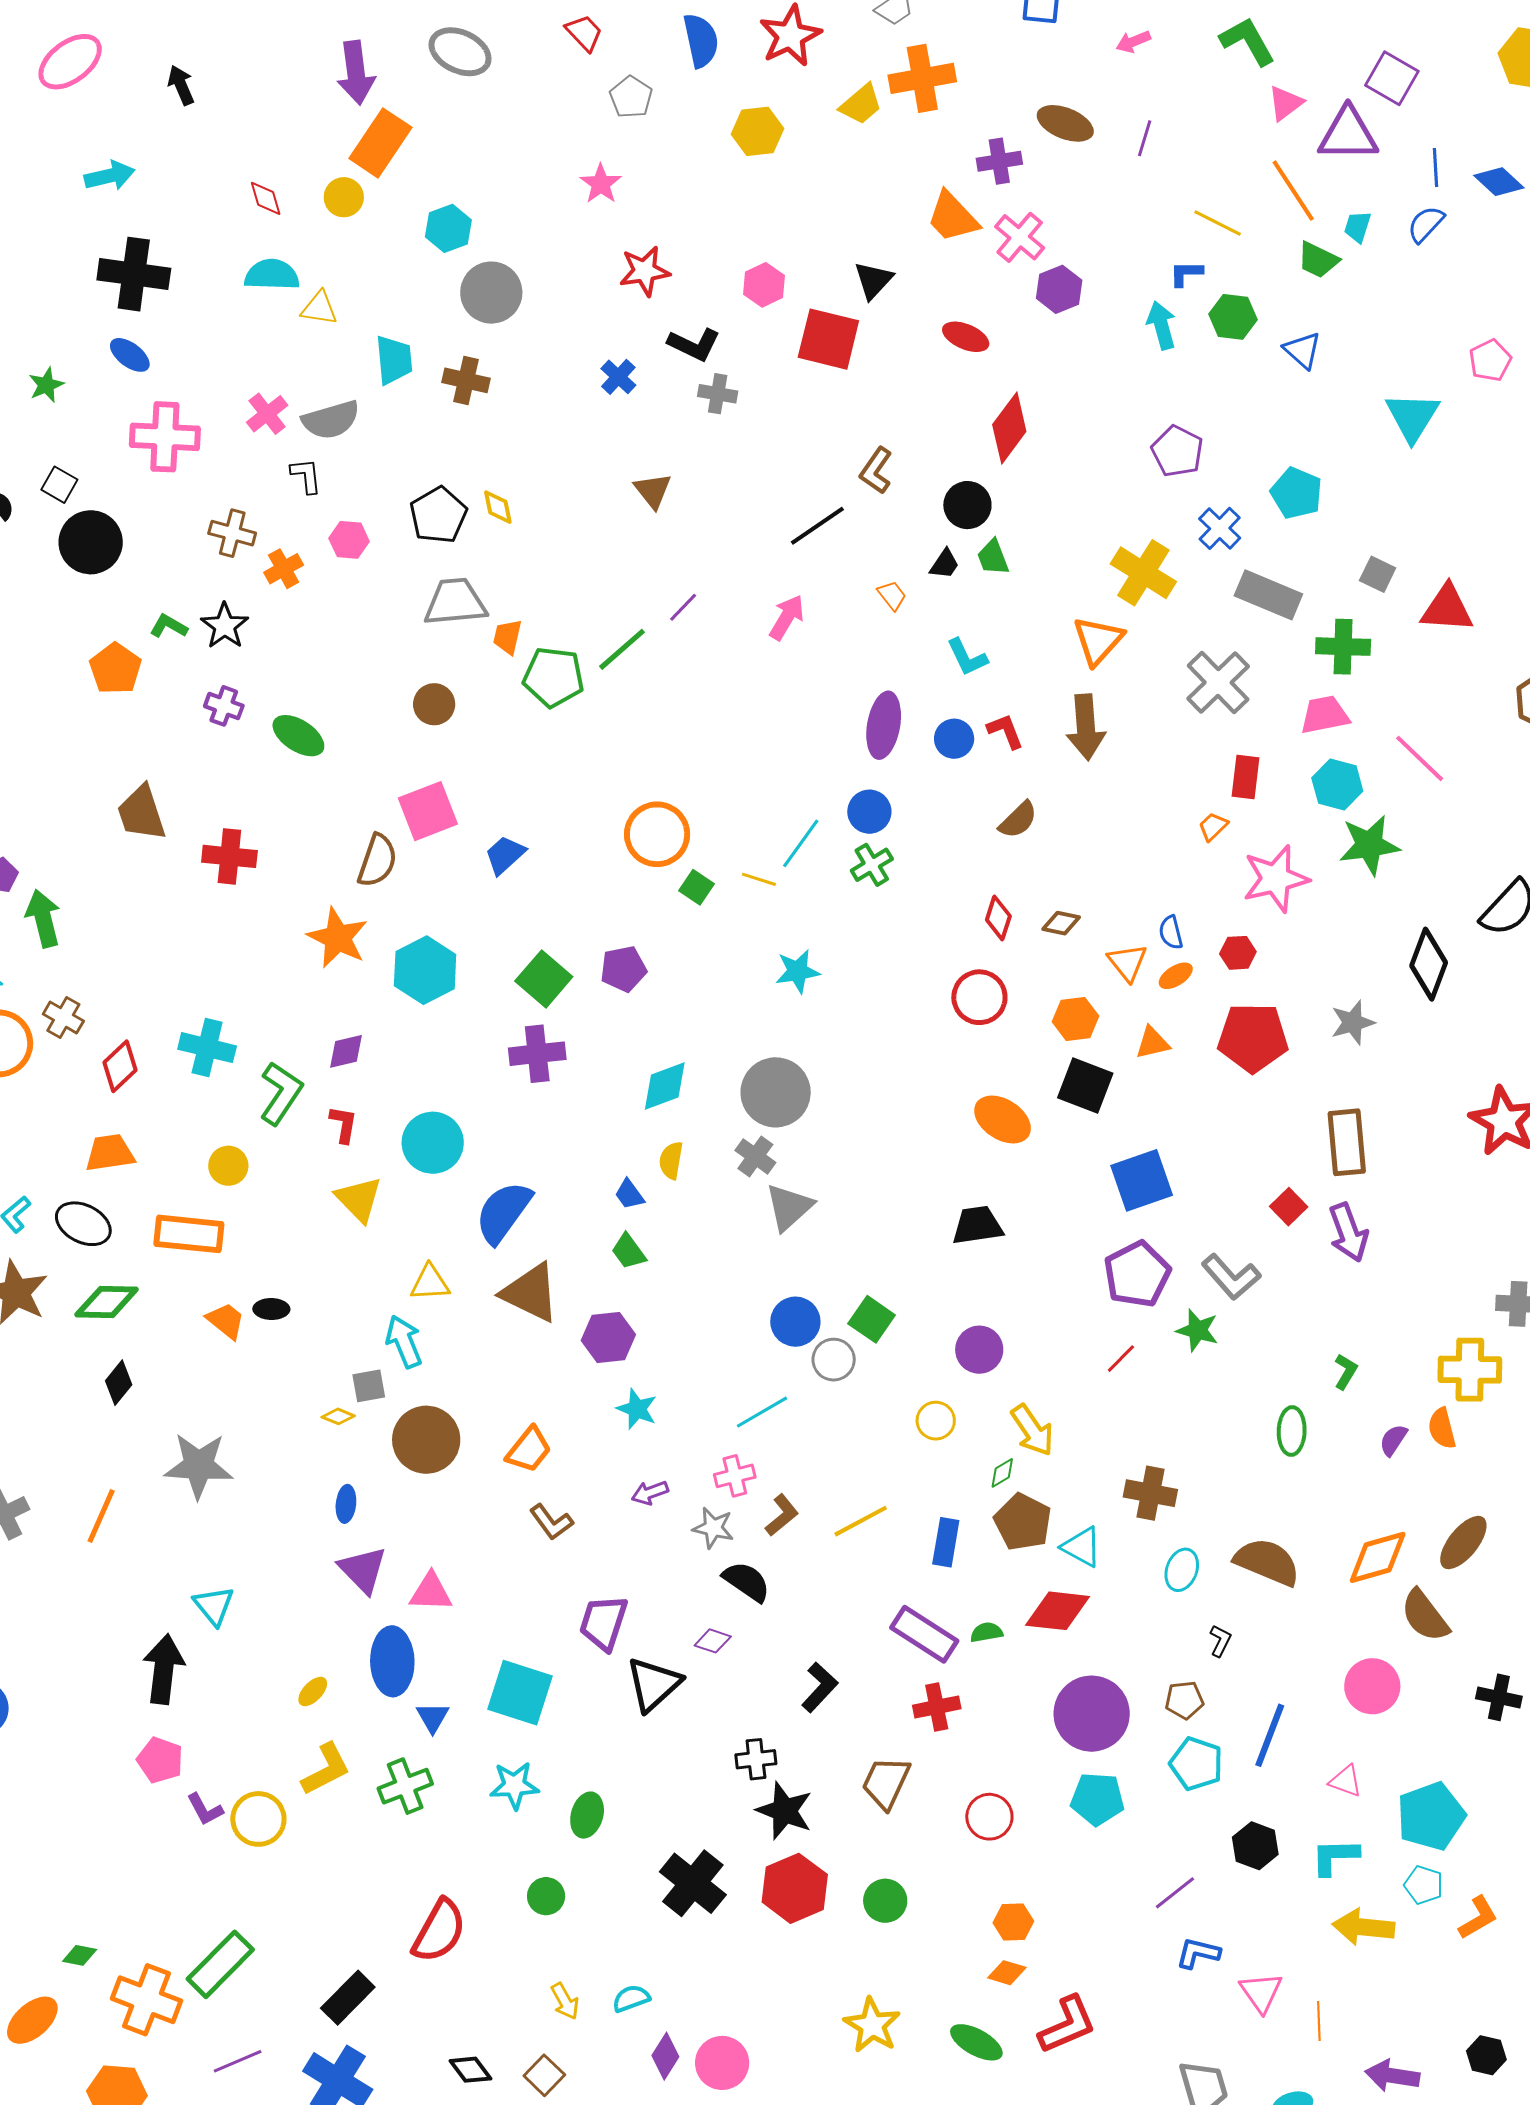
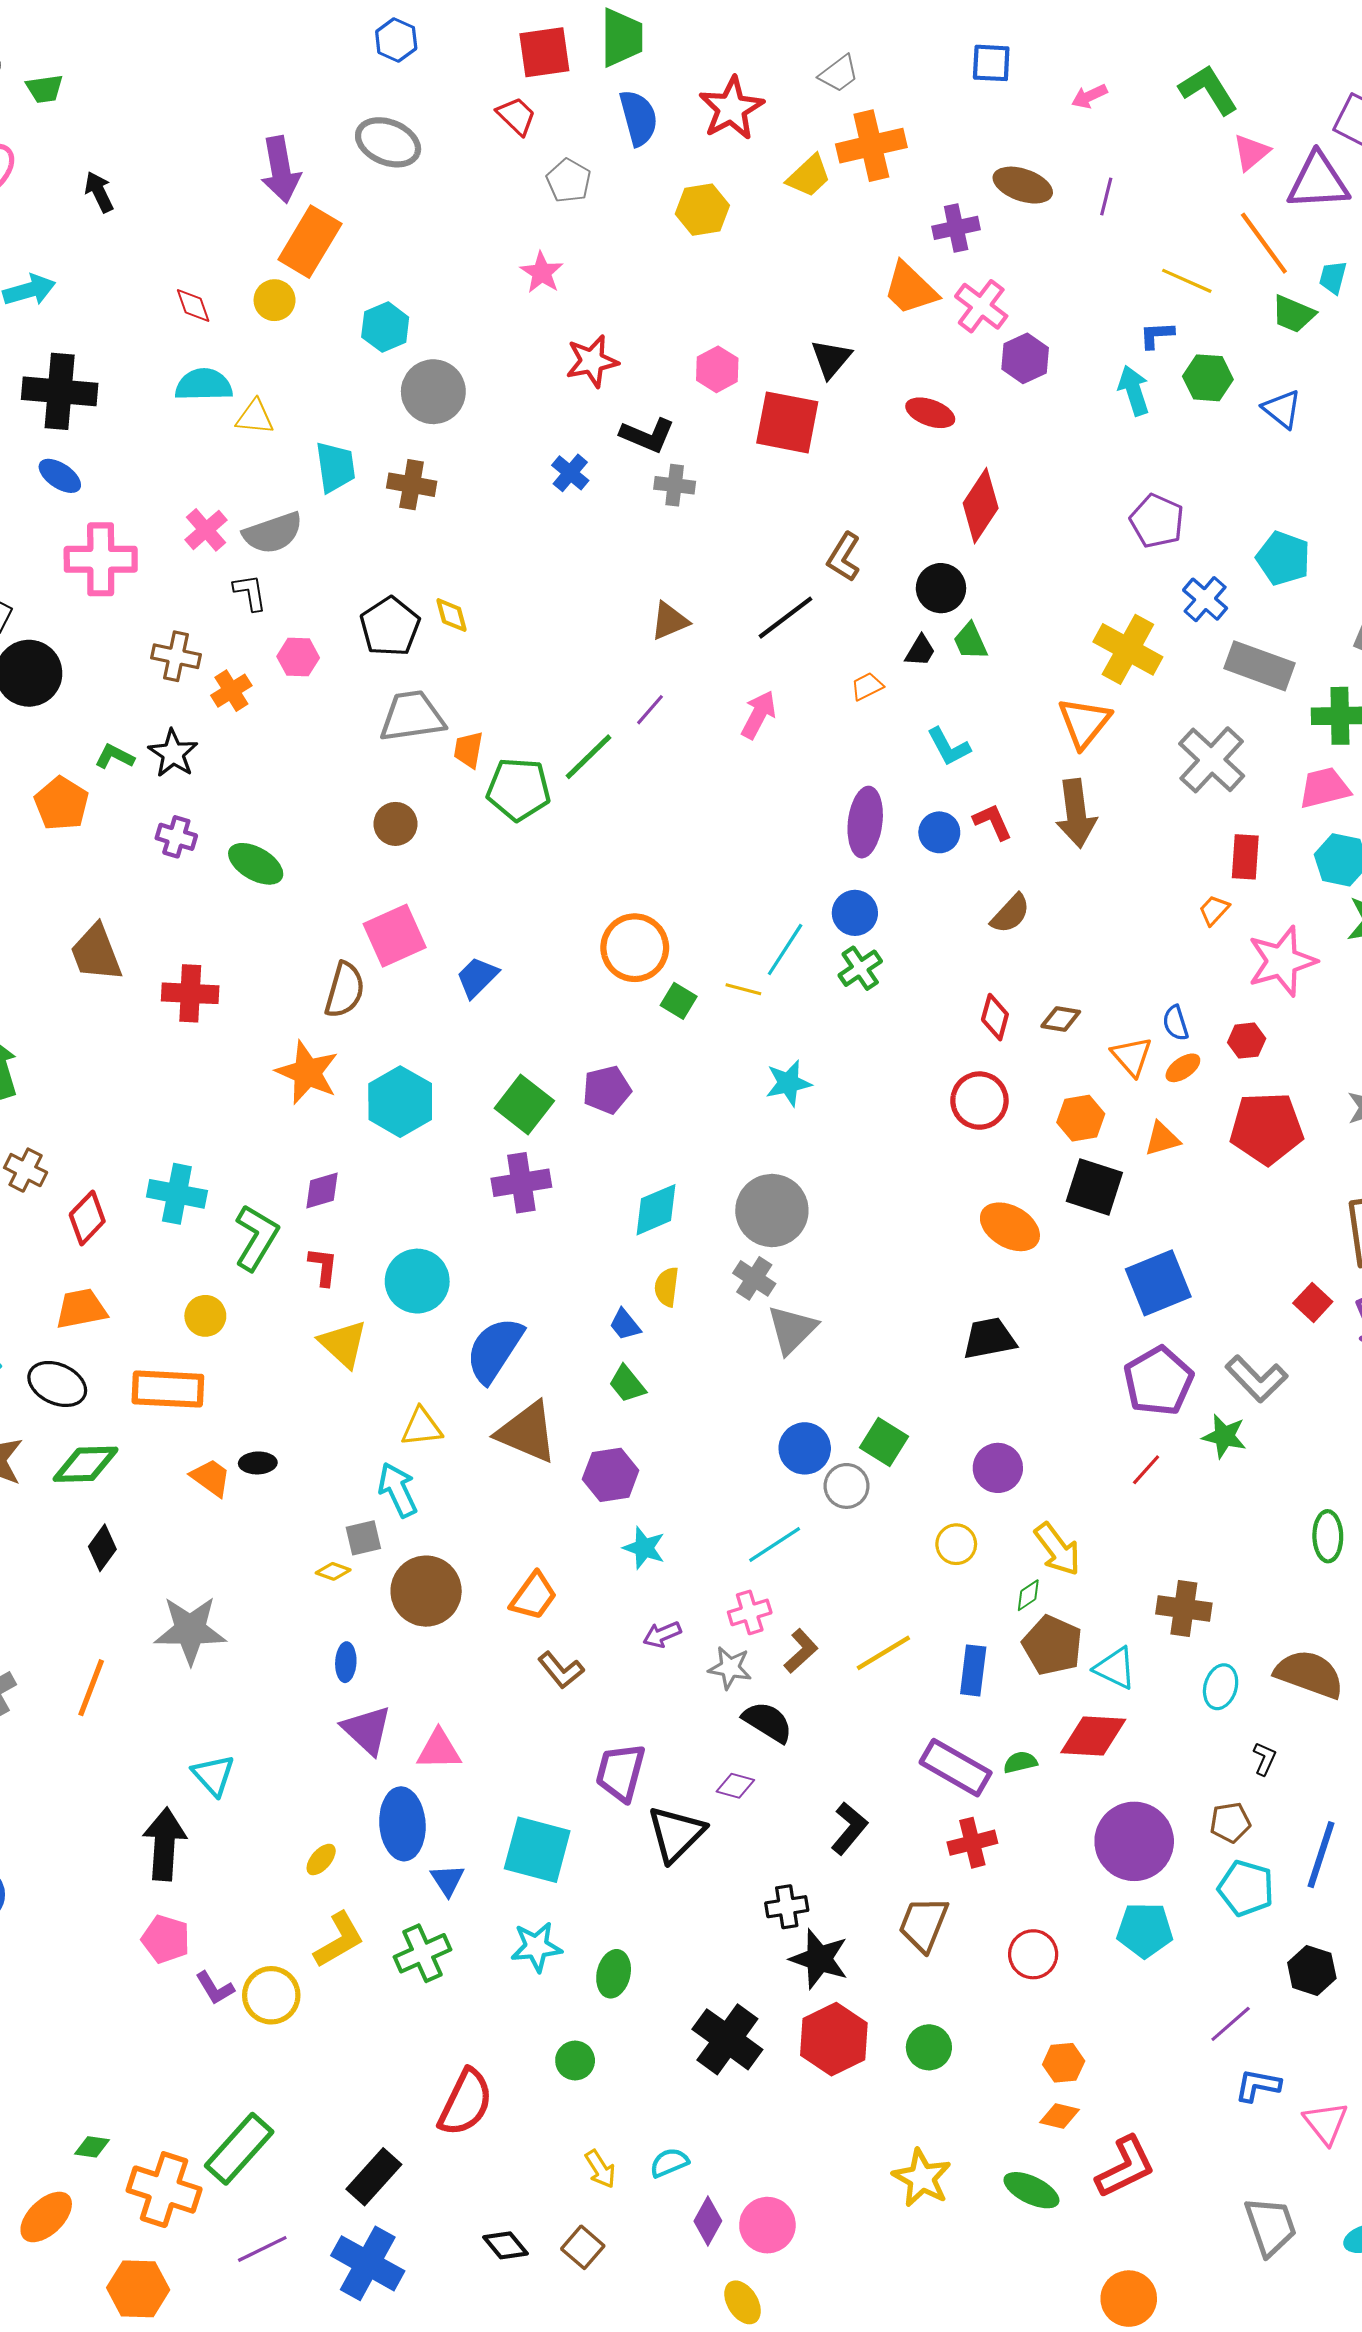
brown triangle: (653, 491) -> (670, 621), moved, turned 48
orange trapezoid: (892, 595) -> (867, 686), turned -76

